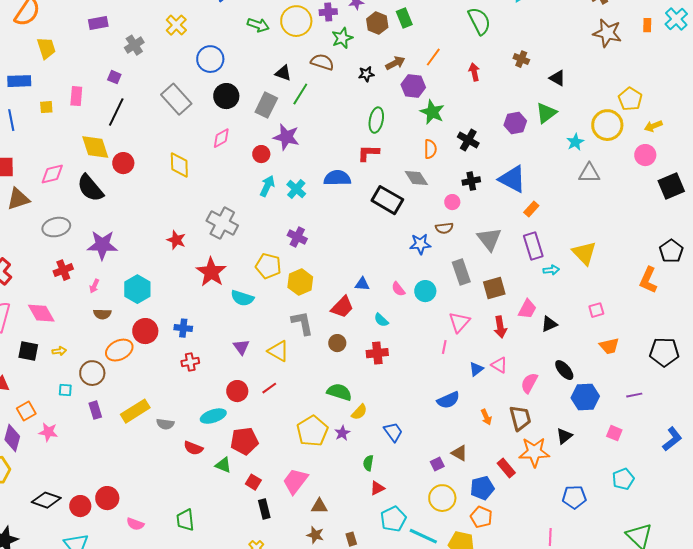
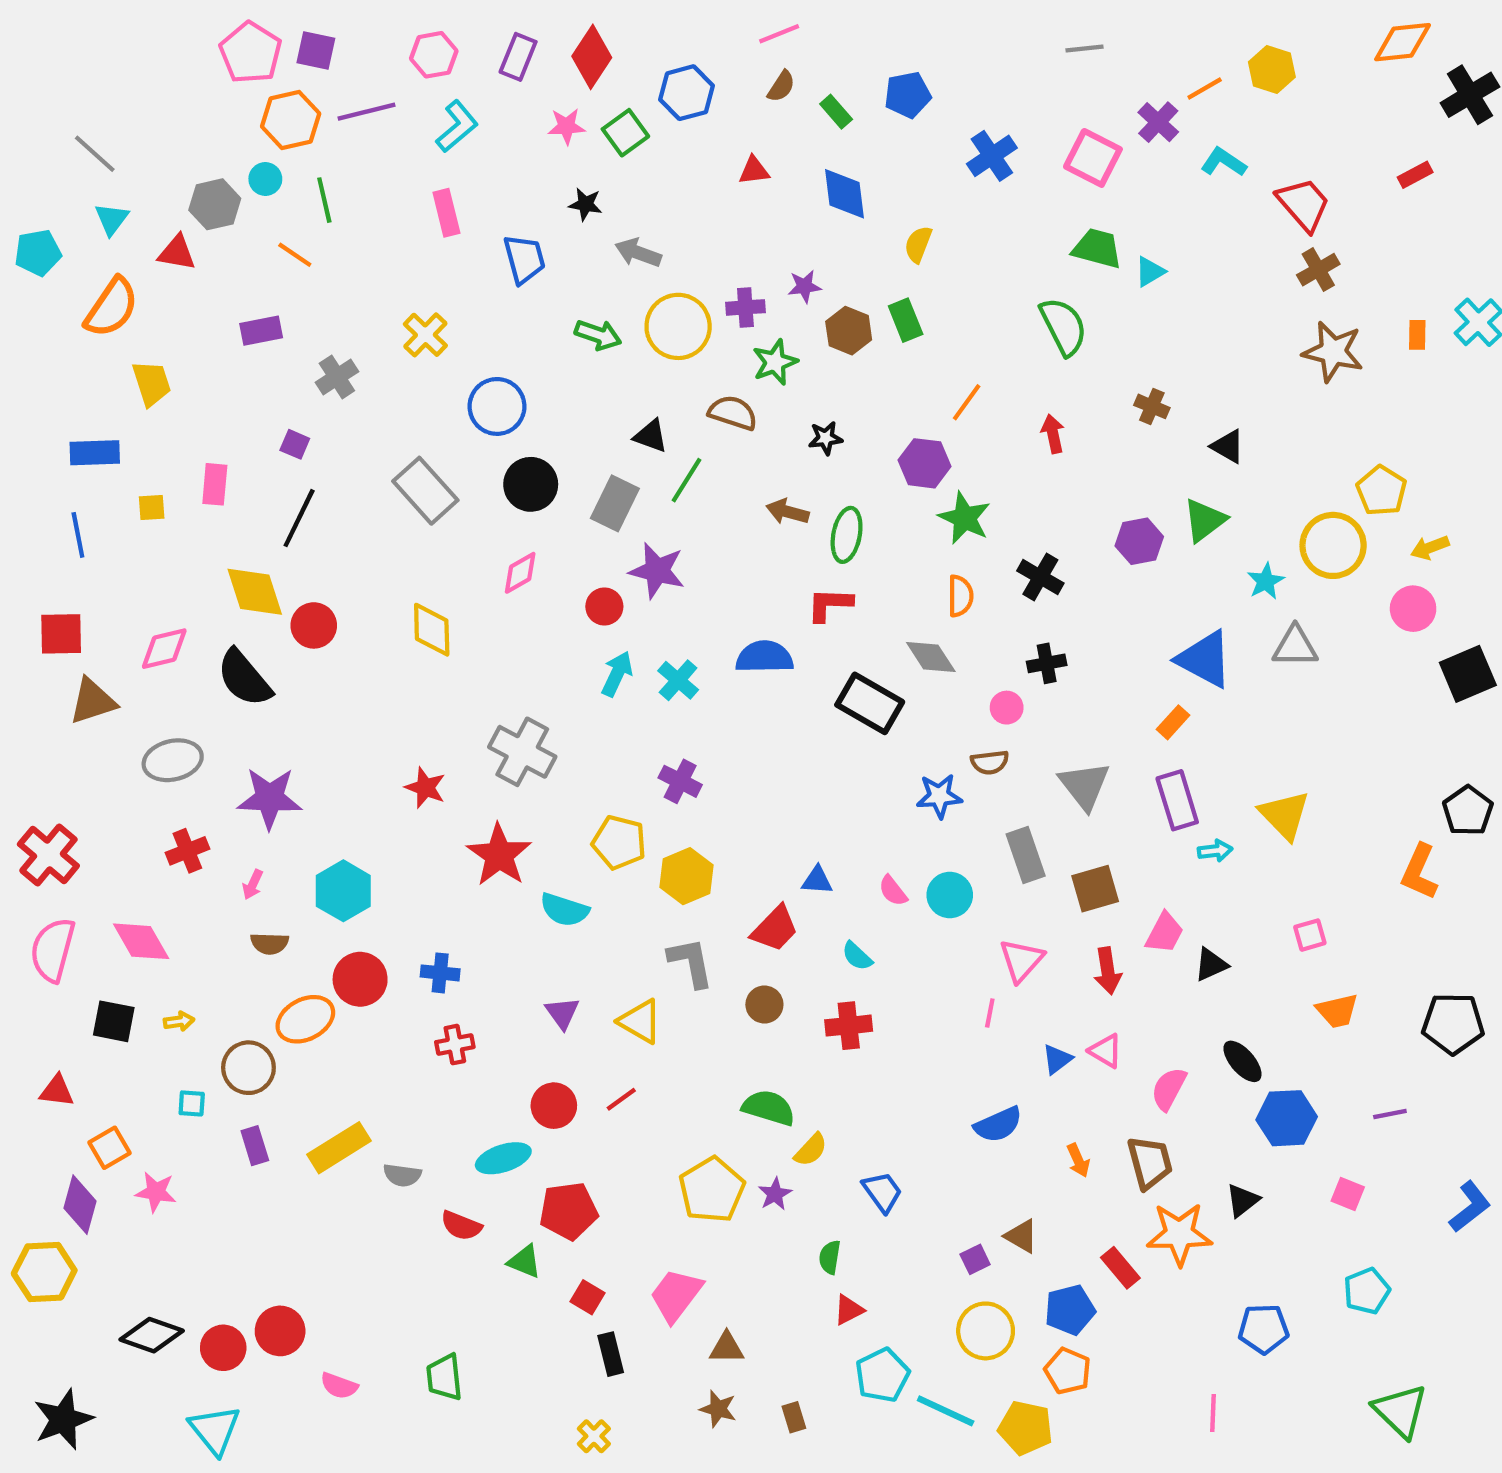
brown arrow: (395, 63) -> (788, 512), moved, turned -138
blue triangle: (512, 179) -> (1205, 659), moved

